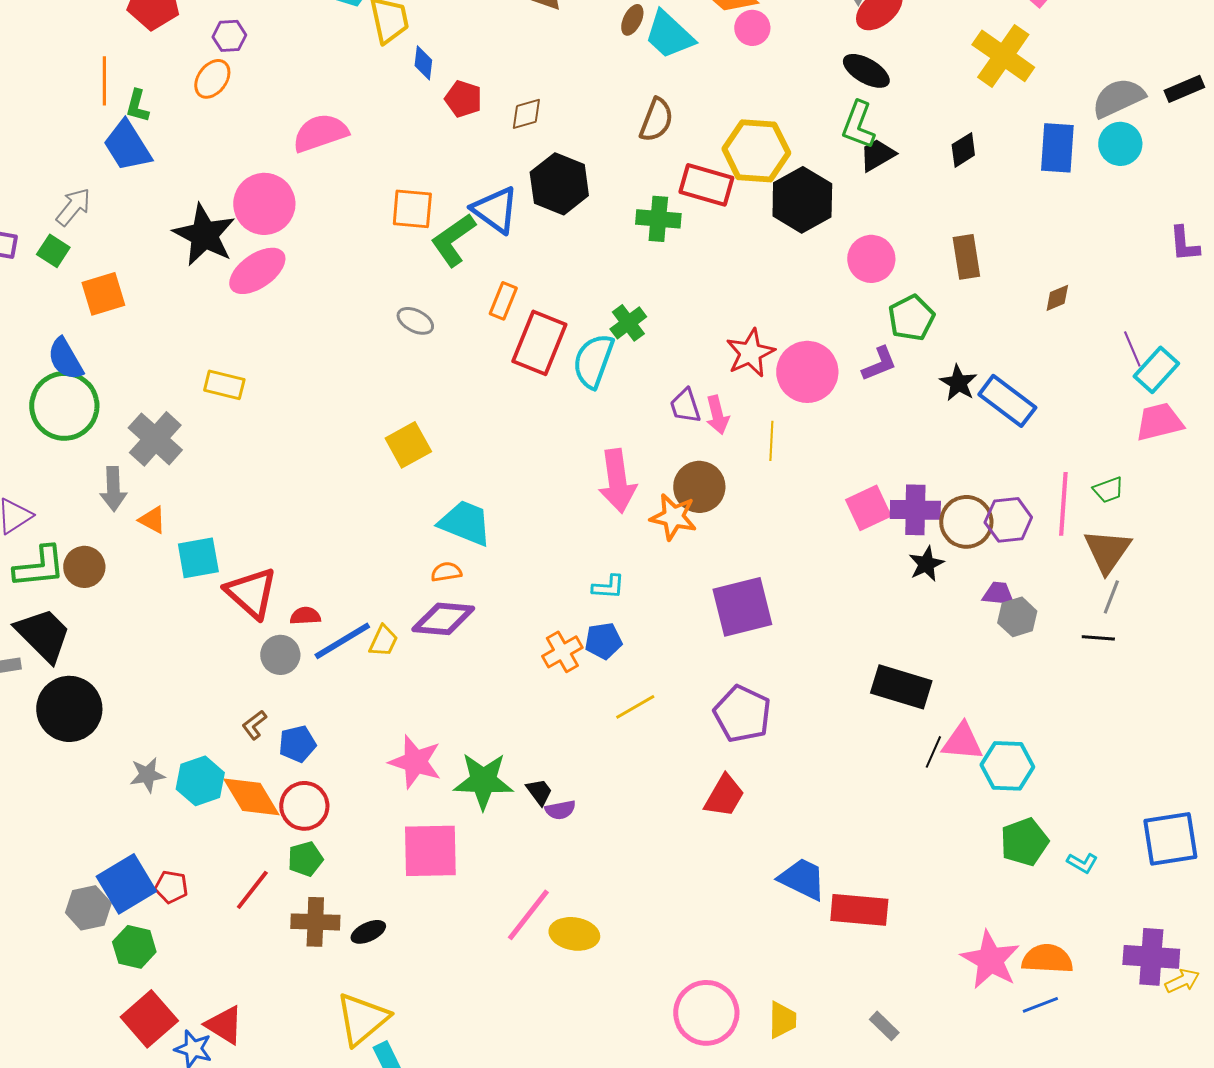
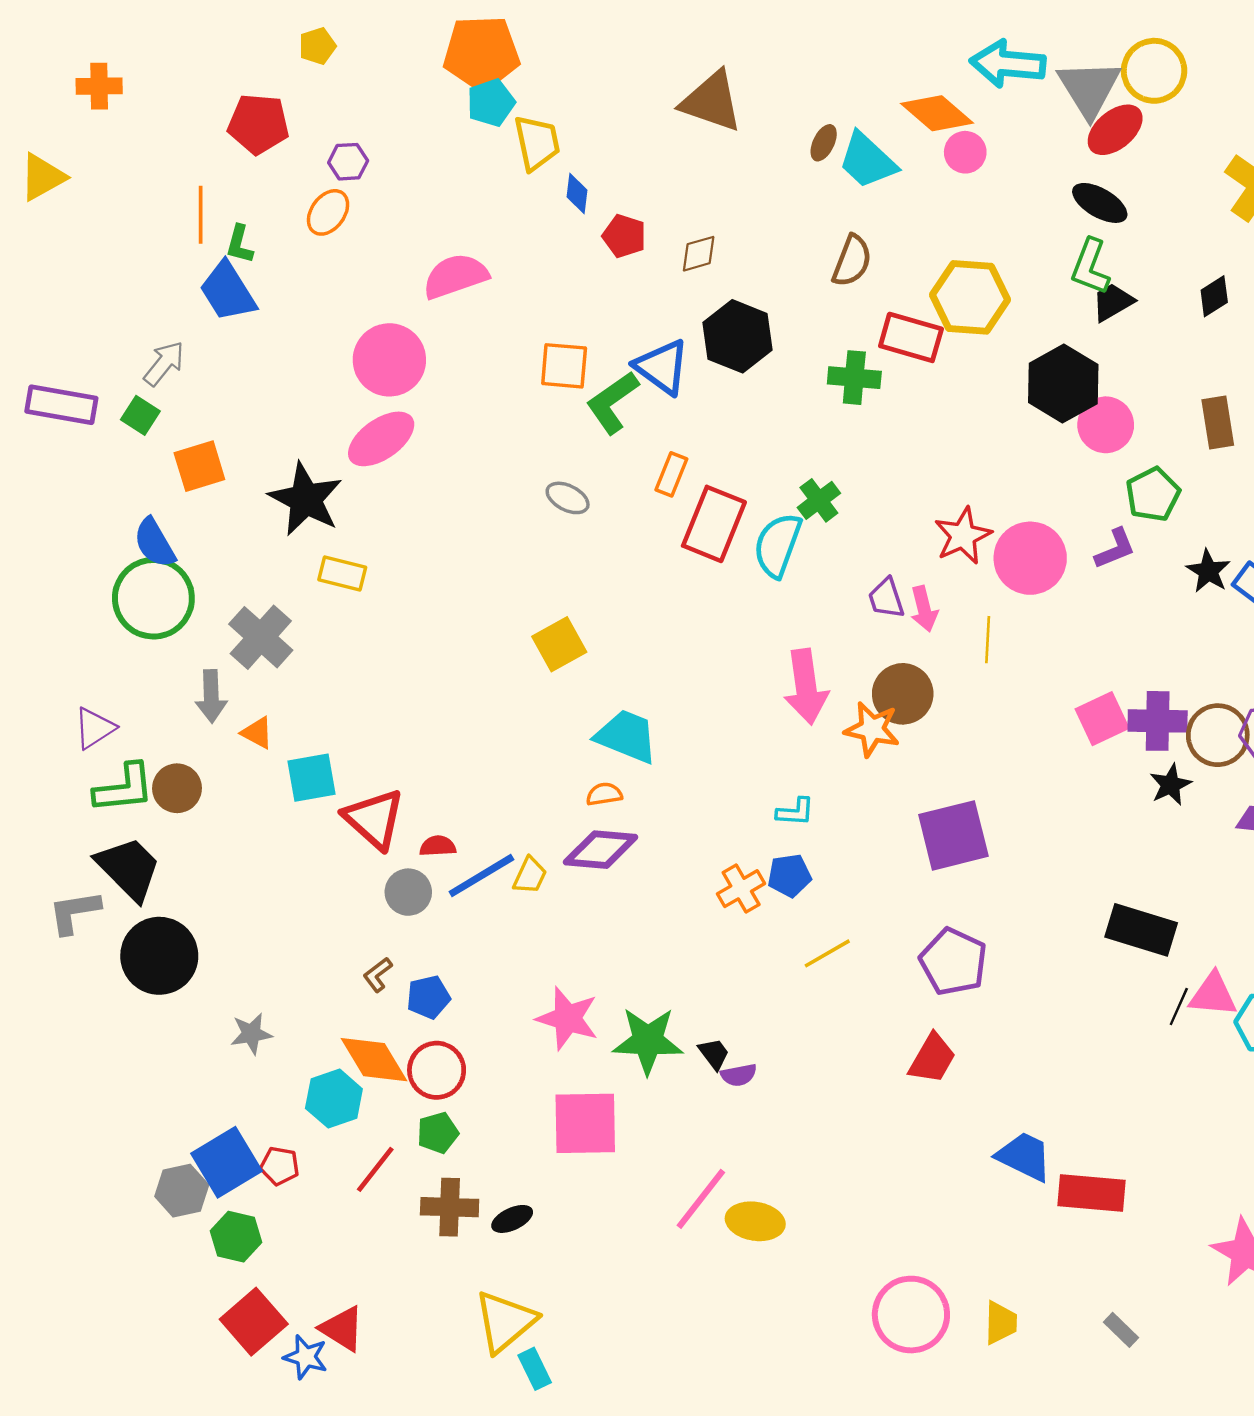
black hexagon: (802, 200) -> (1063, 384), moved
black star: (204, 235) -> (306, 499), moved
cyan hexagon: (200, 781) -> (334, 1099), moved

